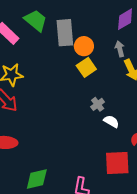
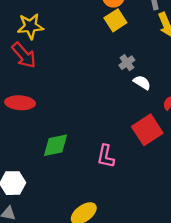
red square: (117, 163) -> (147, 130), turned -32

